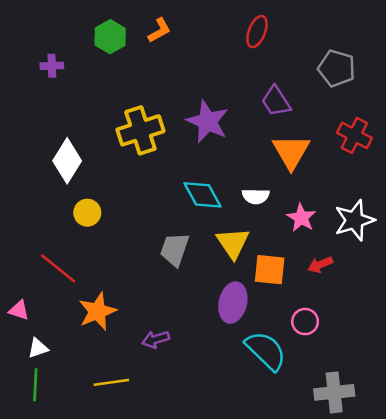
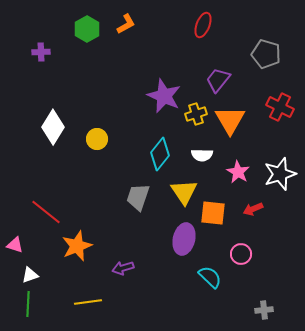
purple trapezoid: (276, 101) -> (218, 80), turned 72
yellow cross: (140, 130) -> (196, 114), moved, size x0.6
cyan diamond: (202, 195) -> (160, 154), turned 68
yellow circle: (87, 213) -> (97, 139), moved
cyan semicircle: (266, 351) -> (210, 277), size x0.7
gray cross: (334, 392) -> (264, 310), size x0.6

